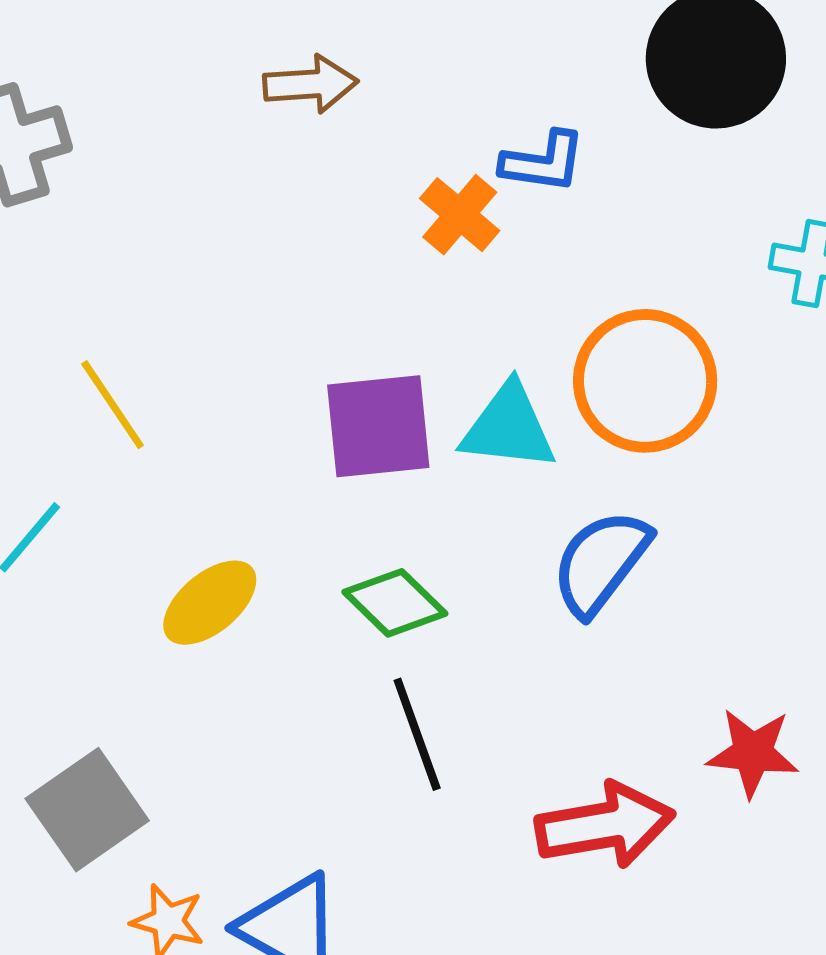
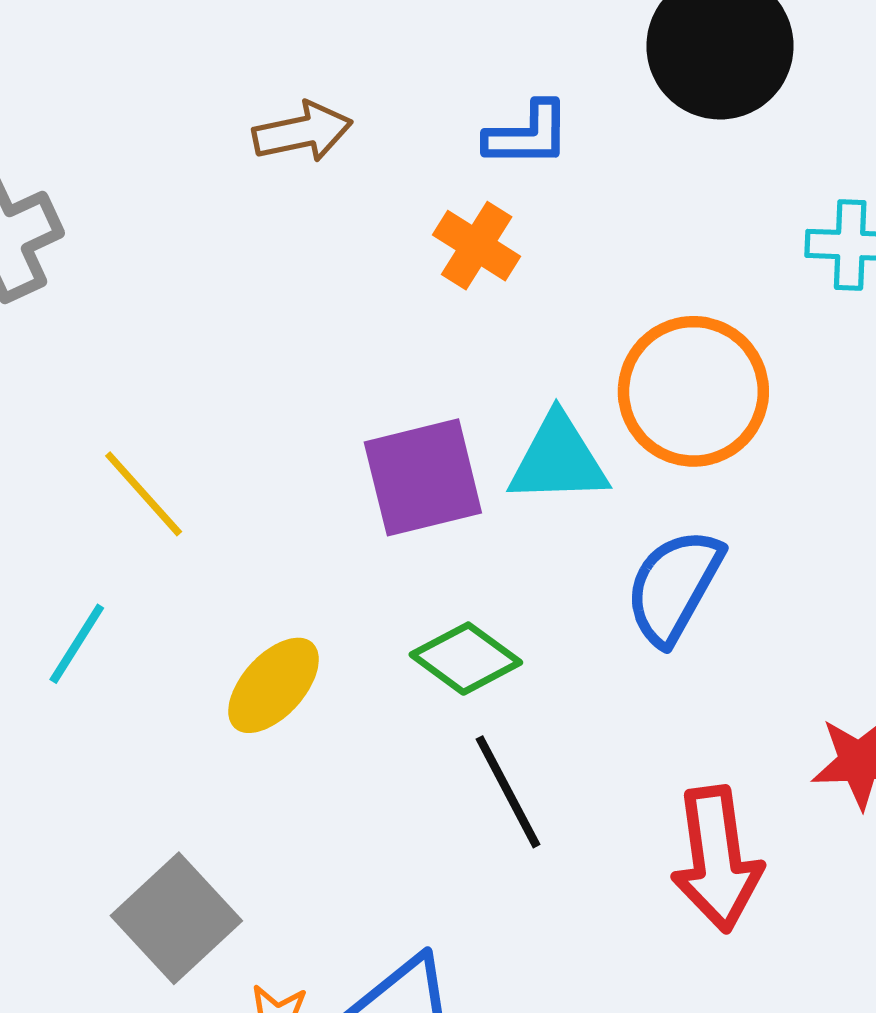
blue L-shape: (543, 162) -> (528, 135), moved
red arrow: (605, 825) -> (717, 859), turned 100

